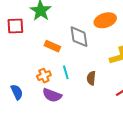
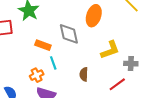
orange ellipse: (105, 20) -> (94, 16), turned -50
cyan line: (66, 72) -> (53, 63), moved

